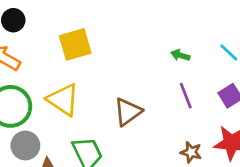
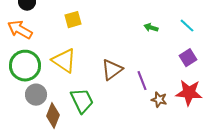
yellow square: (75, 44) -> (73, 20), size x0.7
purple line: (186, 96) -> (142, 81), moved

